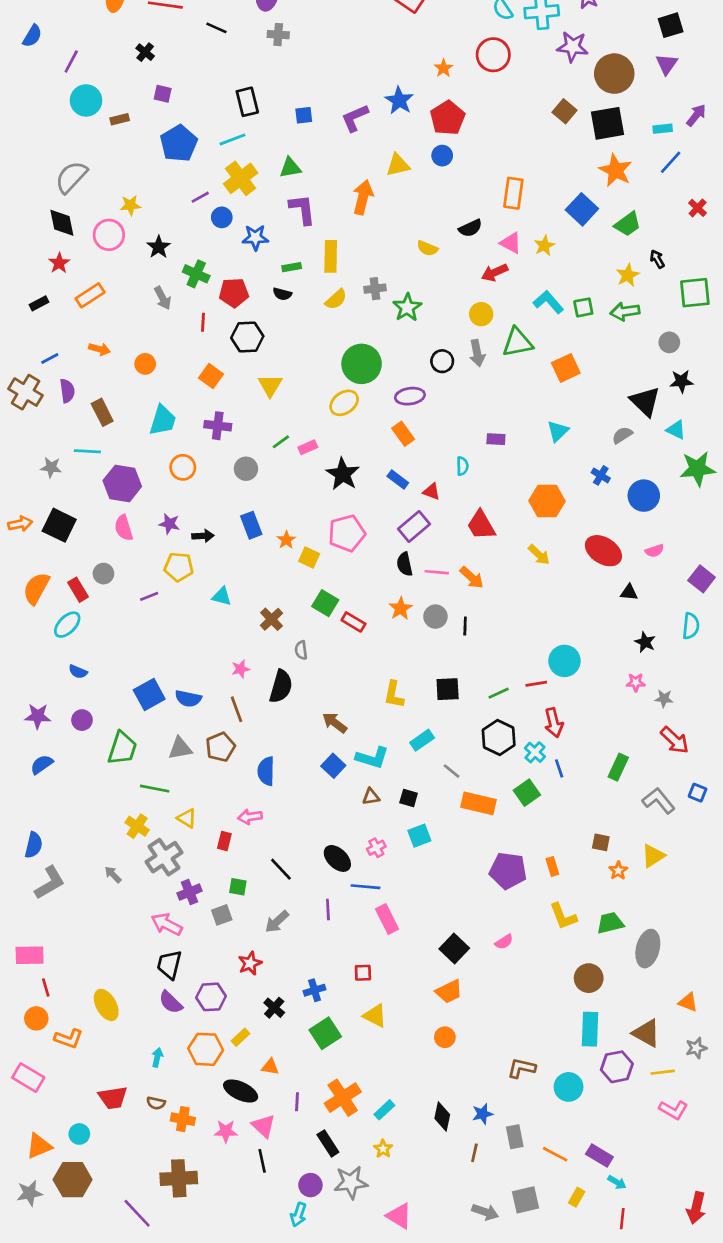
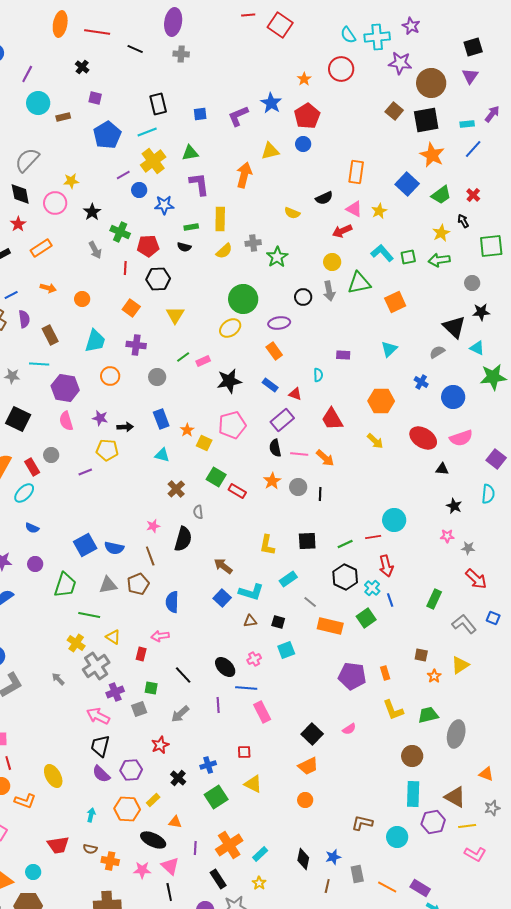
red cross: (698, 208) -> (473, 195), moved
black star: (343, 474) -> (229, 381), turned 30
pink semicircle: (655, 551) -> (461, 438), size x1.6
cyan triangle: (222, 596) -> (162, 455), moved

